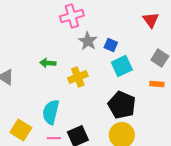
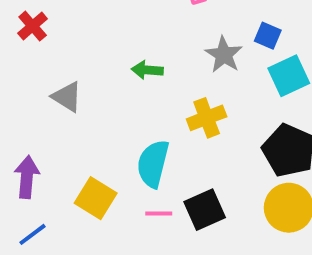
gray star: (88, 41) -> (224, 55), moved
yellow cross: (78, 77) -> (207, 118), moved

